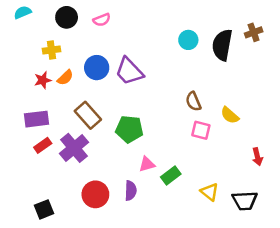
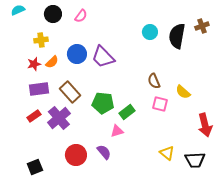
pink semicircle: (102, 20) -> (81, 16), turned -32
purple rectangle: (36, 119) -> (39, 89), moved
red arrow: (257, 157) -> (205, 125), size x1.6
green rectangle: (171, 176) -> (127, 112), moved
purple semicircle: (131, 191) -> (104, 152), turned -42

